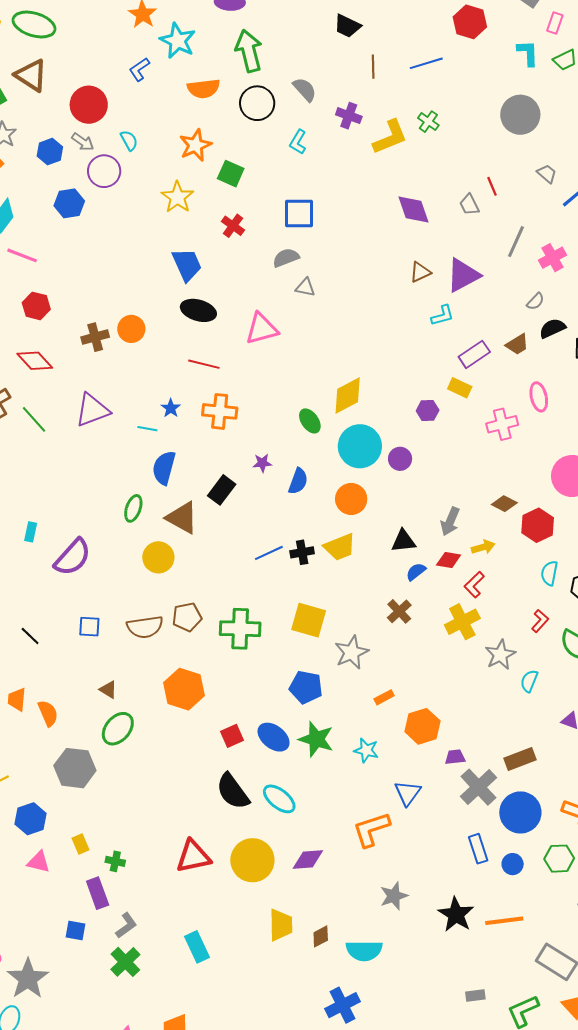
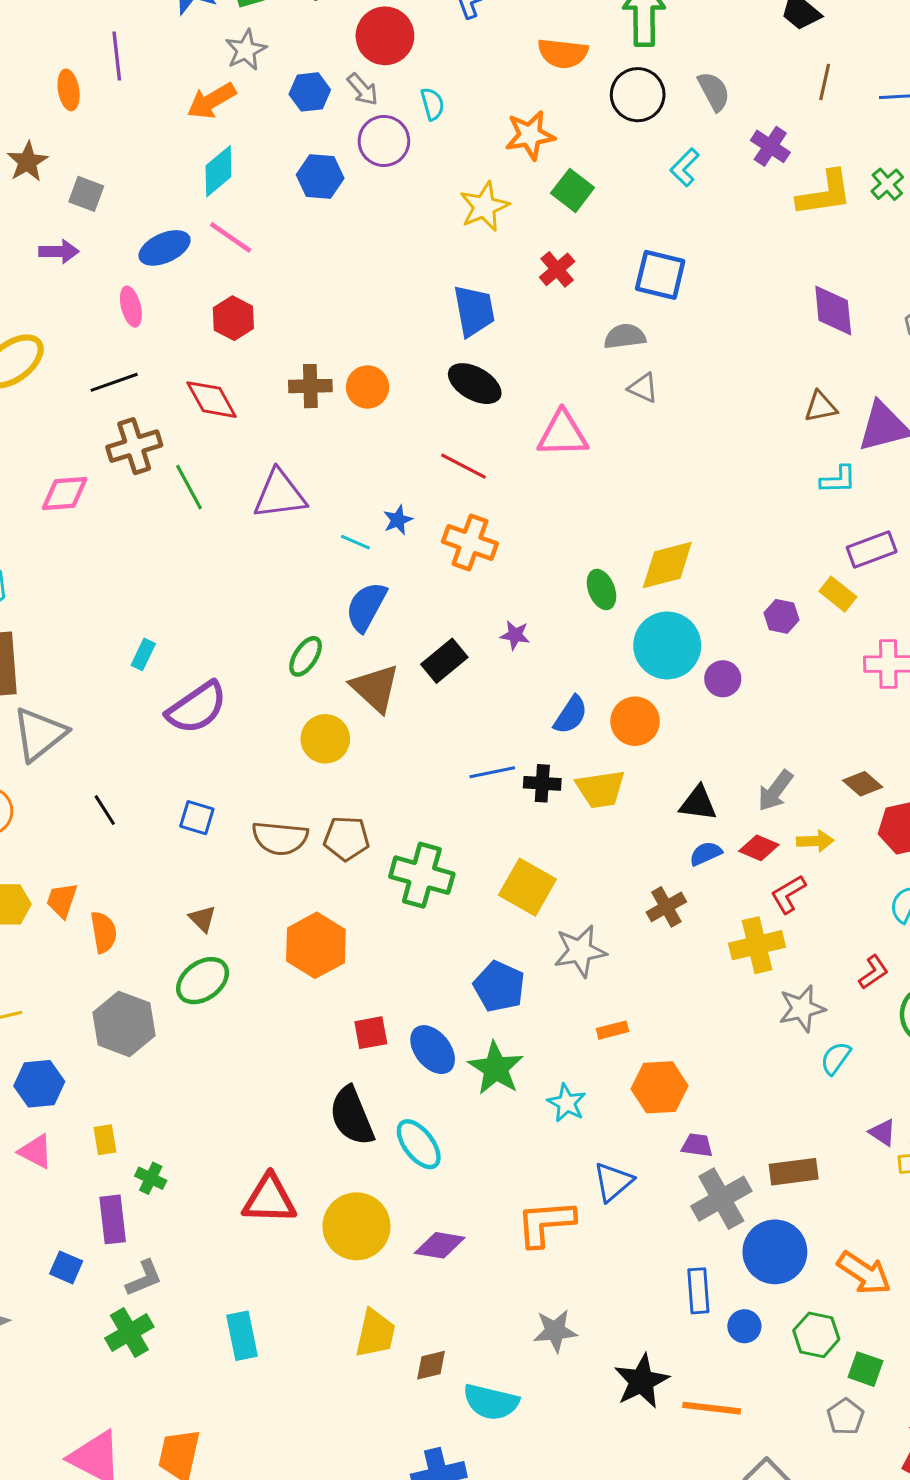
blue semicircle: (298, 481) -> (571, 715), moved

